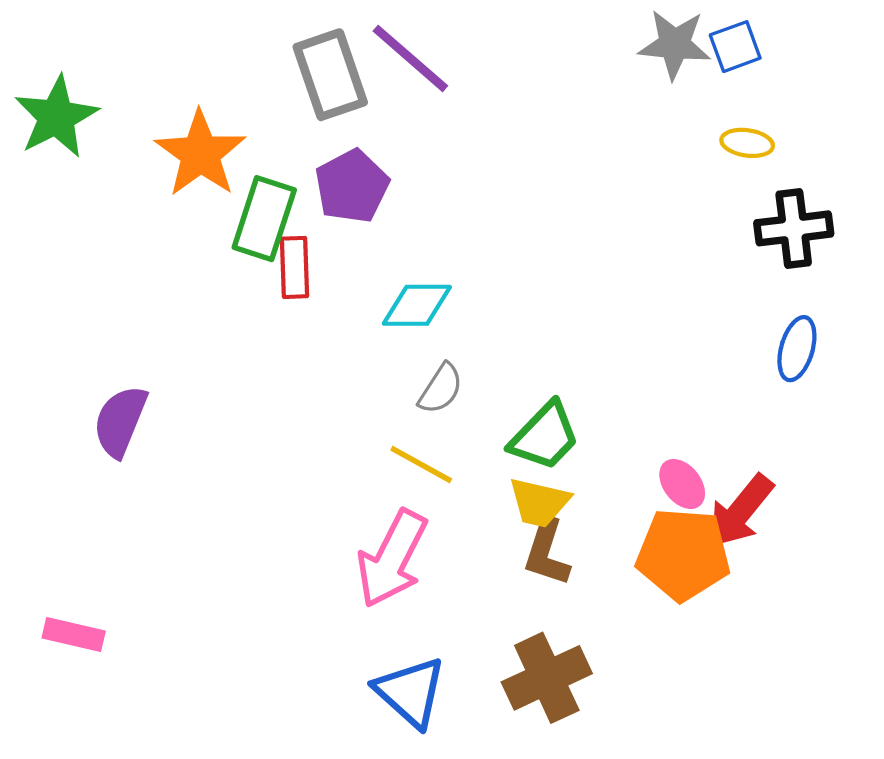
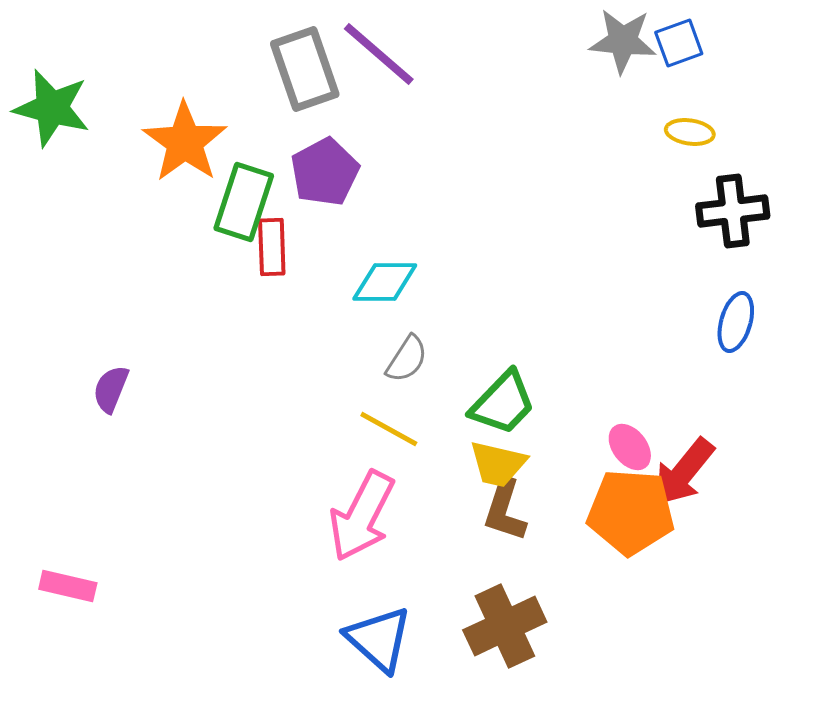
green star: (56, 117) -> (52, 108), turned -30
purple semicircle: (120, 421) -> (111, 389), size x0.7

